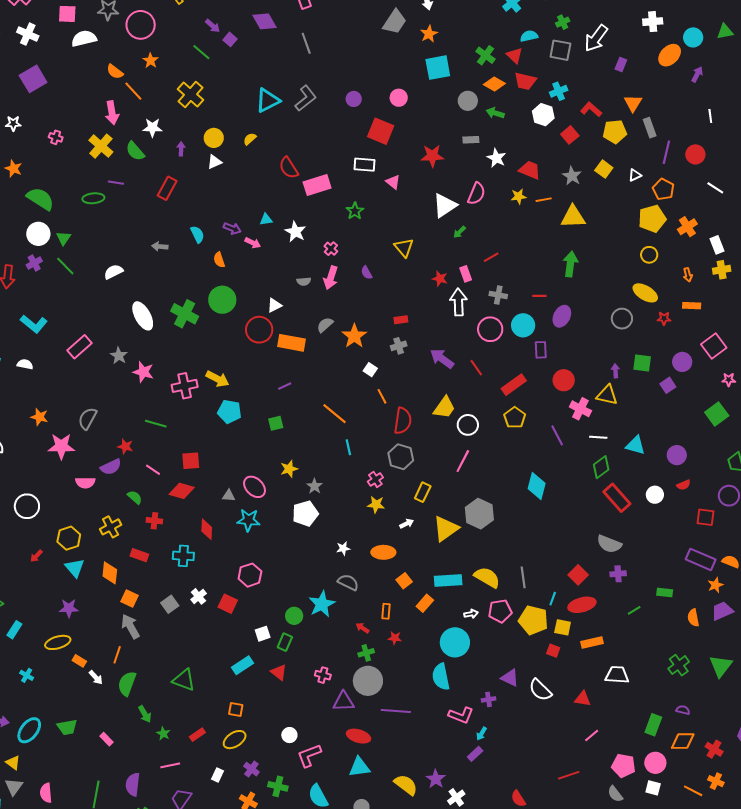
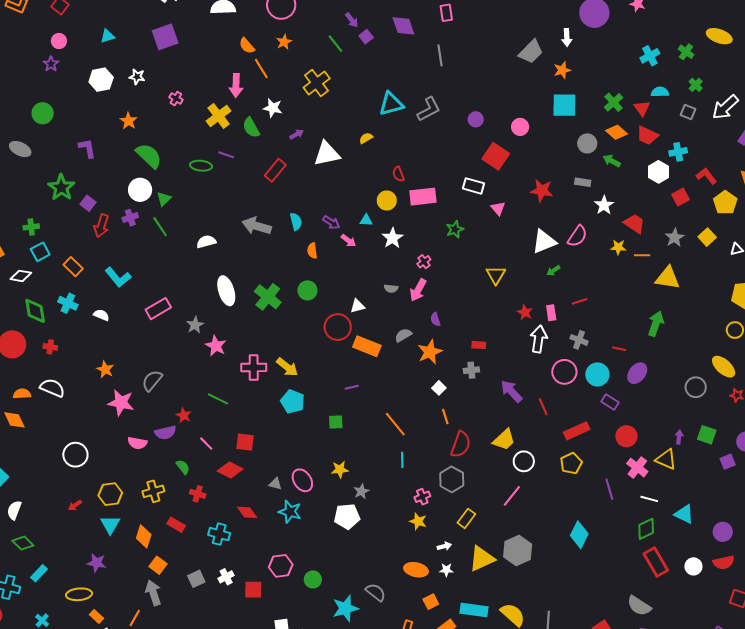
green cross: (563, 22) -> (696, 85), turned -32
gray square: (560, 50) -> (688, 112), size x0.7
yellow pentagon: (615, 132) -> (725, 203), turned 30
yellow circle: (214, 138) -> (387, 201), moved
purple arrow: (181, 149) -> (297, 134), turned 48
white triangle: (214, 162) -> (327, 154), size x1.8
red semicircle: (289, 168) -> (398, 174), size x0.7
gray arrow: (160, 246) -> (257, 226), size x1.8
purple semicircle: (367, 273) -> (435, 319), moved
green circle: (222, 300) -> (307, 290), size x0.7
purple rectangle: (541, 350) -> (610, 402), turned -66
red semicircle: (684, 485) -> (724, 562), size x1.5
red diamond: (207, 529) -> (247, 512), turned -50
white star: (343, 548) -> (446, 570), moved
red square: (228, 604) -> (253, 590), turned -36
green circle: (294, 616) -> (313, 579), moved

